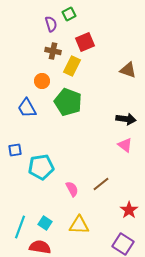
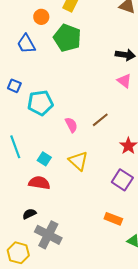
blue square: (15, 150) -> (14, 86), turned 32
yellow triangle: (79, 225) -> (78, 161), turned 40
cyan line: (20, 227) -> (15, 147), moved, turned -40

